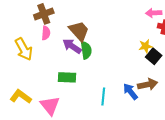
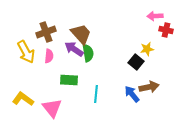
brown cross: (44, 14) -> (46, 32), moved
pink semicircle: (46, 33) -> (49, 56), moved
black square: (154, 56) -> (136, 62), moved
cyan line: (103, 97) -> (96, 94), moved

